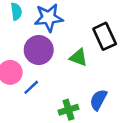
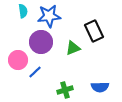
green triangle: (78, 57) -> (73, 48), turned -42
blue semicircle: (98, 100) -> (100, 87), moved, turned -120

